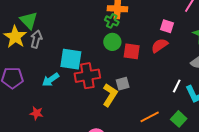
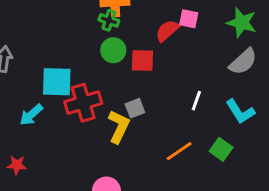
red semicircle: (160, 46) -> (167, 31), moved
white line: (177, 86) -> (196, 101), moved

